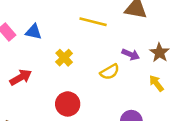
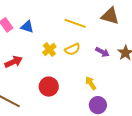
yellow semicircle: (110, 72) -> (72, 49), moved
yellow arrow: (156, 83) -> (91, 83), moved

